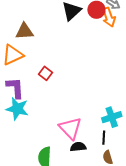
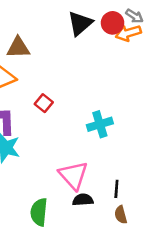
orange arrow: (109, 17) -> (128, 33), turned 90
cyan cross: (112, 117) -> (100, 124), moved

